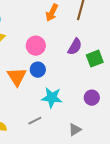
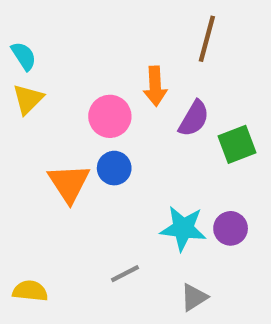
orange arrow: (52, 13) -> (155, 86), moved, turned -30
cyan star: (52, 98) -> (183, 228), moved
gray line: (35, 121) -> (125, 274), moved

